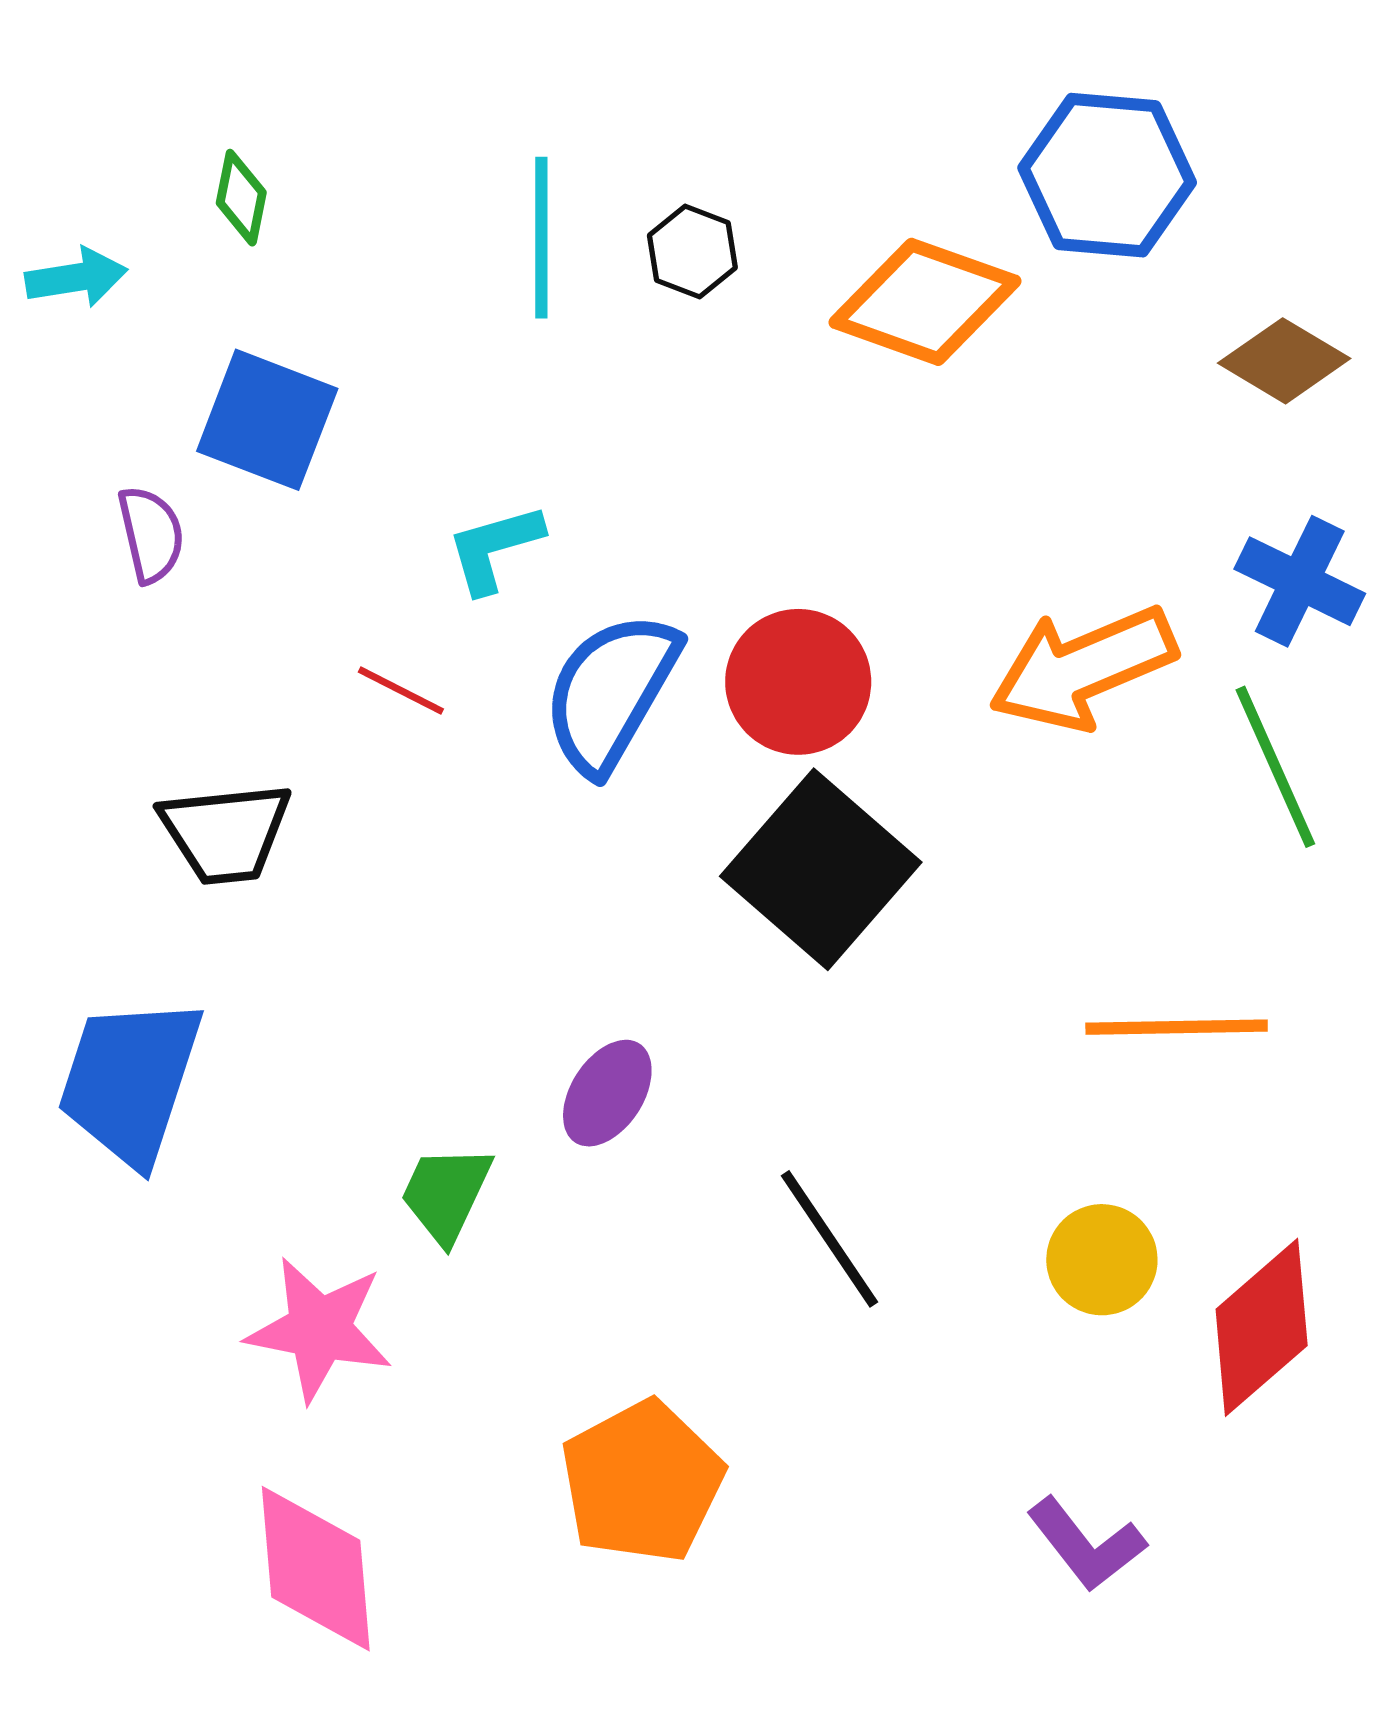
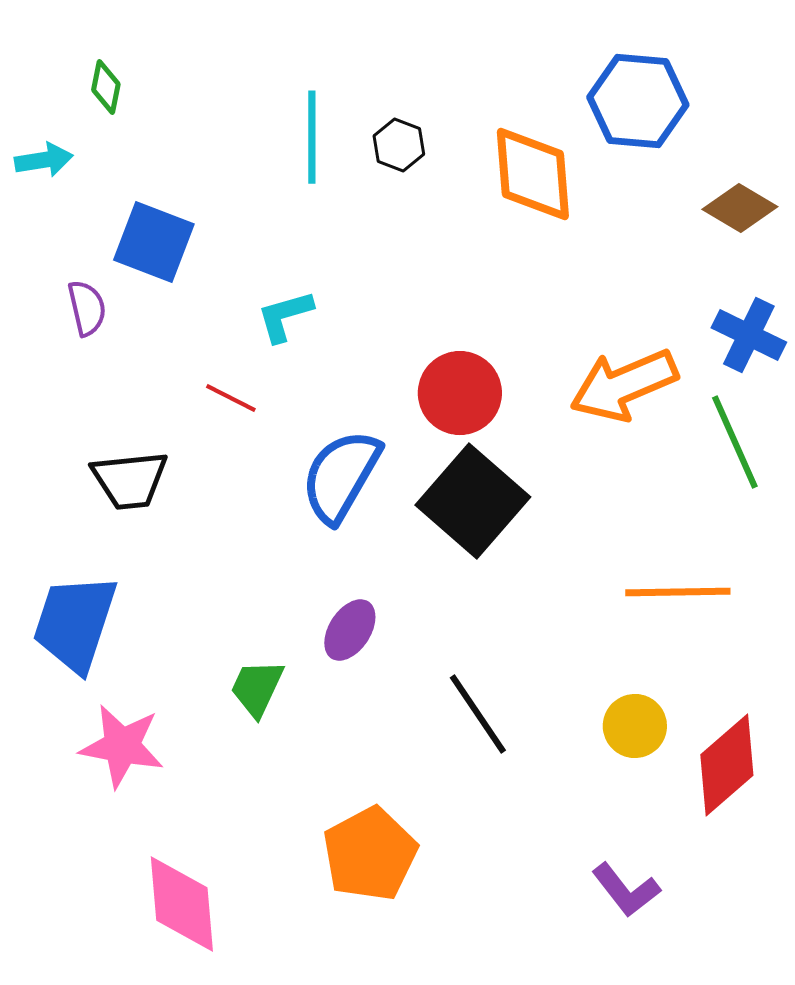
green diamond: (241, 198) -> (106, 87), moved
orange diamond: (925, 302) -> (533, 174), turned 66
blue semicircle: (611, 692) -> (341, 476), moved
pink star: (319, 1329) -> (122, 746), moved

